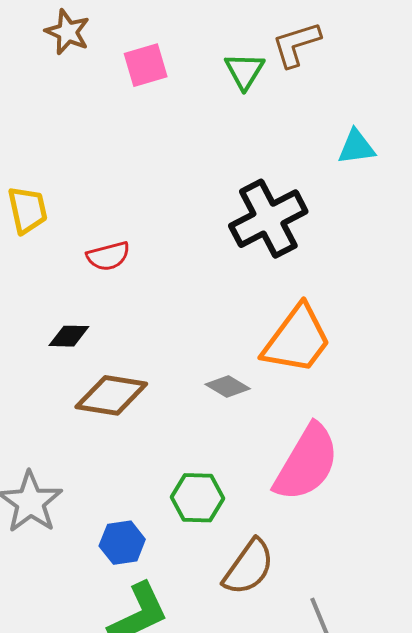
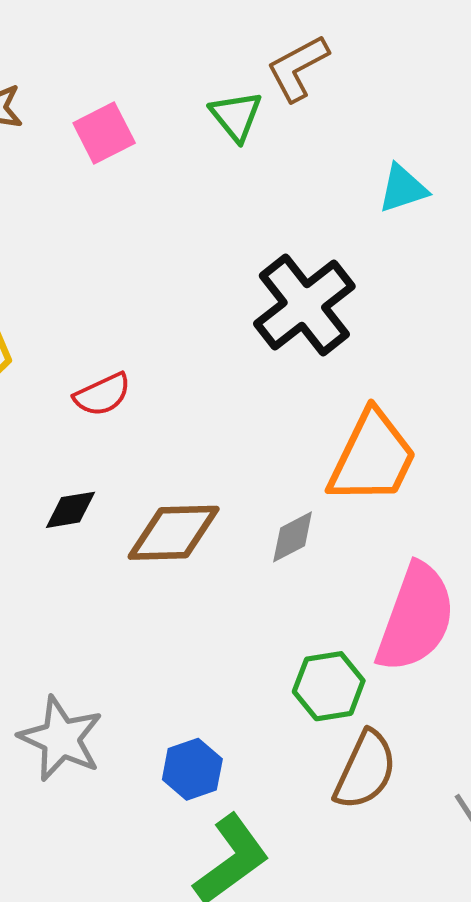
gray diamond: (228, 387) -> (293, 537), turned -48
brown diamond: (111, 395) -> (174, 533), moved
green hexagon: (198, 498) -> (329, 686), moved

